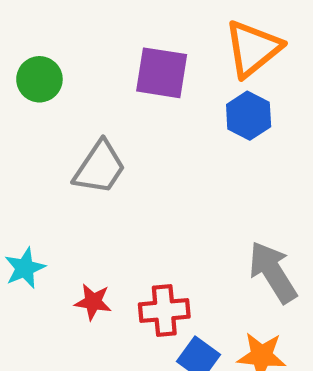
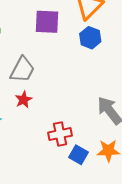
red star: (93, 302) -> (24, 100), moved, turned -30

